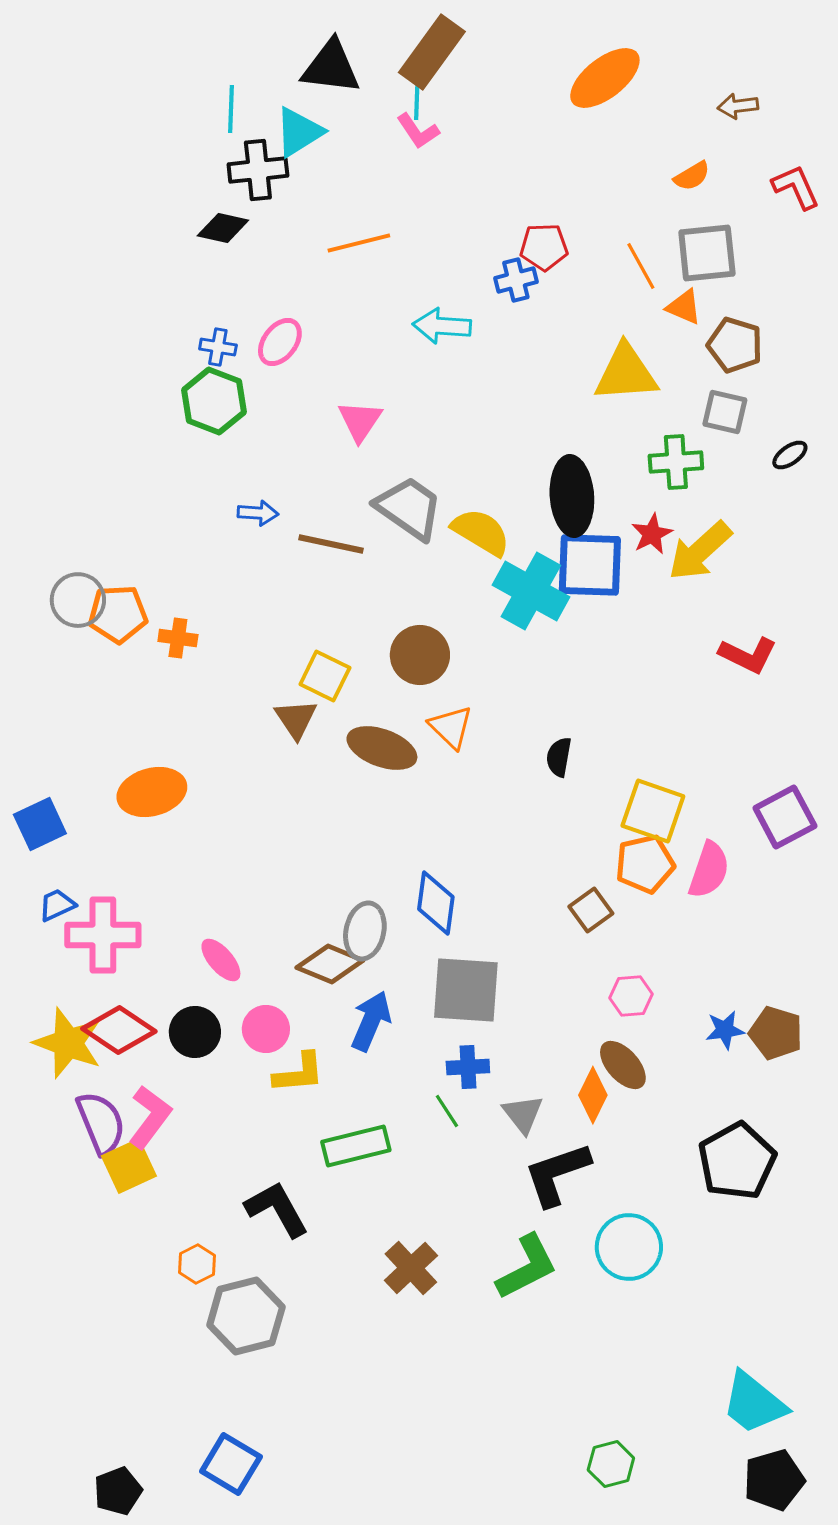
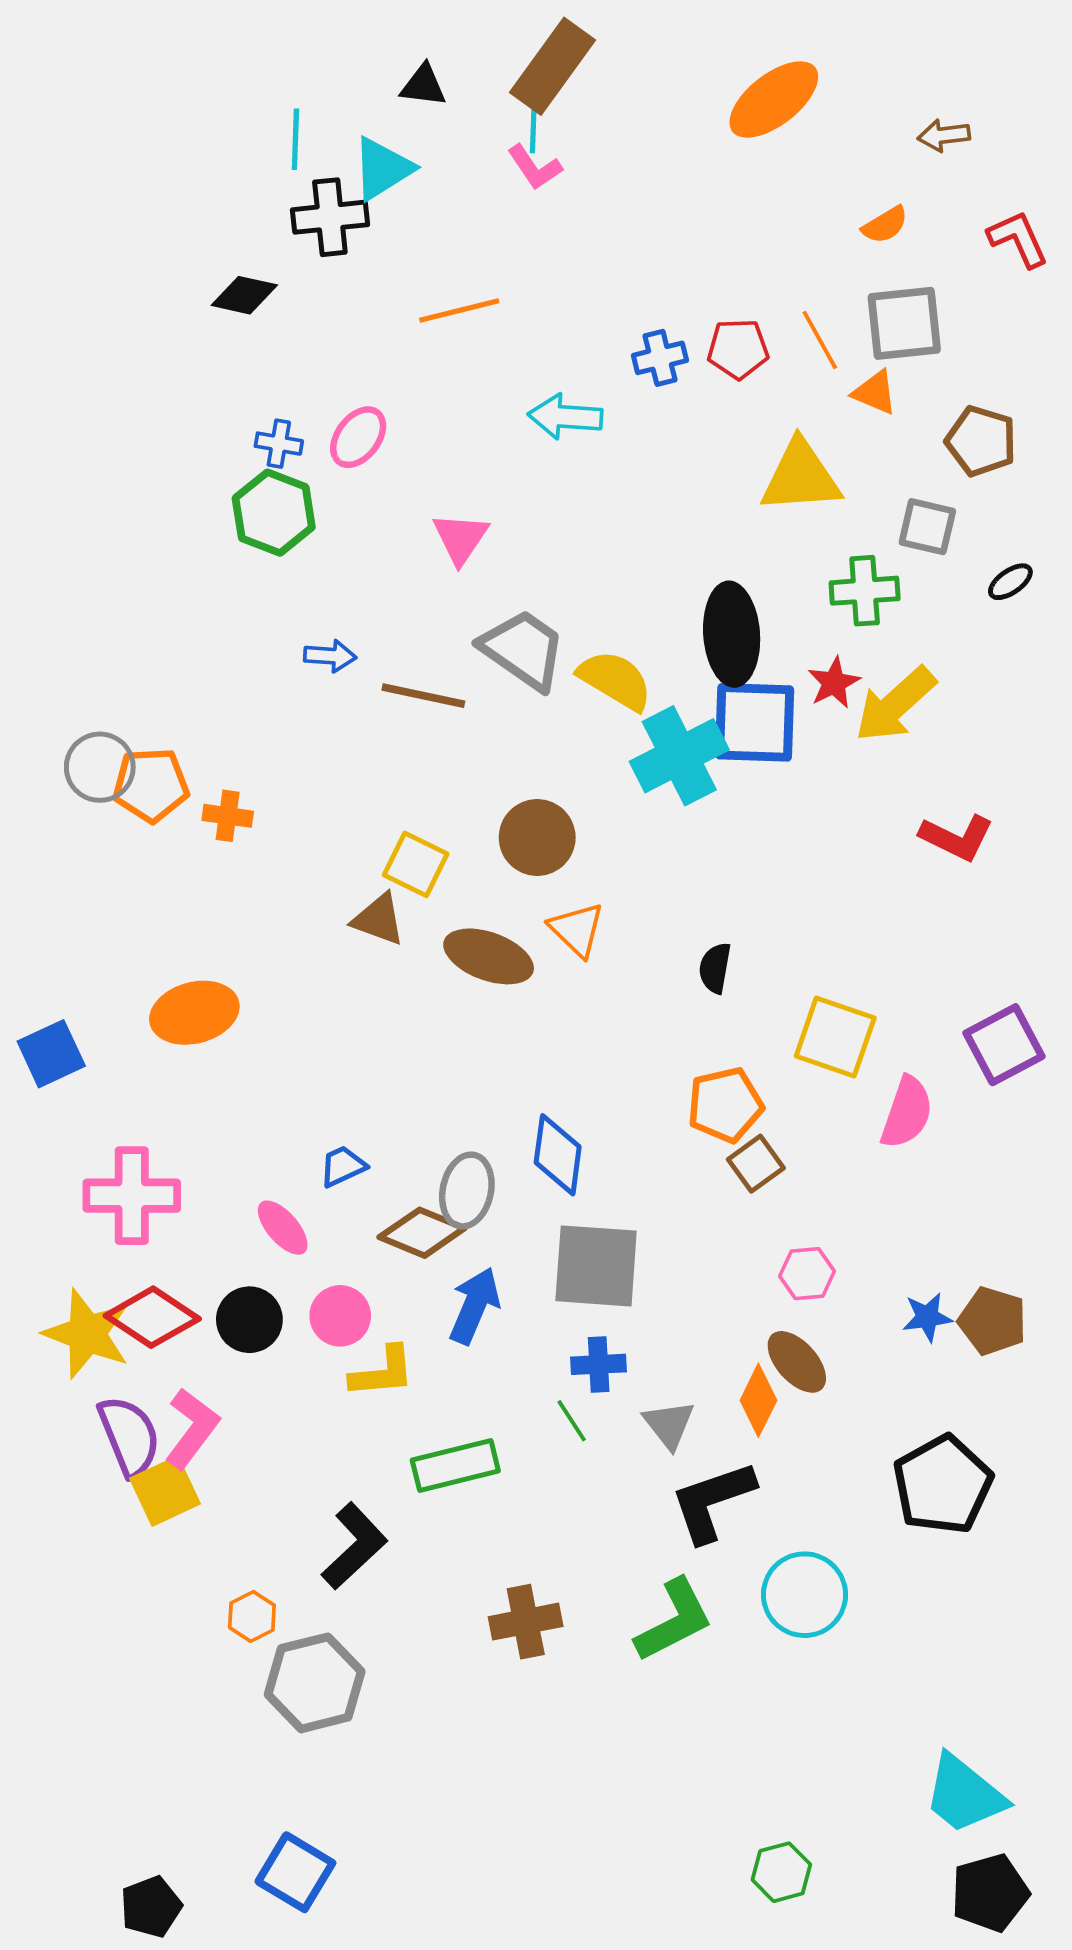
black triangle: (331, 67) -> (423, 85), size x0.6
black diamond: (223, 228) -> (244, 295), moved
red pentagon: (544, 247) -> (738, 349), moved
brown pentagon: (735, 345) -> (981, 441), moved
cyan cross: (531, 591) -> (679, 756), turned 34
brown triangle: (296, 719) -> (379, 919), turned -36
orange pentagon: (645, 864) -> (725, 1105), moved
blue trapezoid: (57, 905) -> (343, 1166), moved
black L-shape: (277, 1209) -> (354, 1546), turned 76
brown cross: (411, 1268) -> (526, 1622), turned 32

